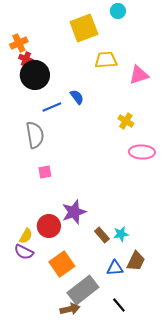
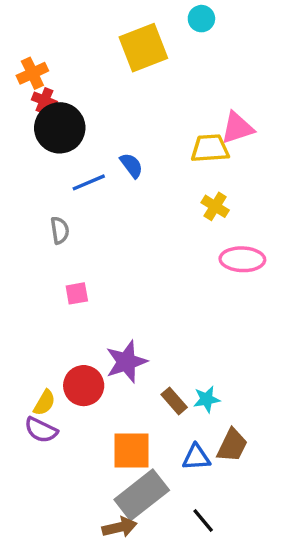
yellow trapezoid: (106, 60) -> (210, 148), moved
gray semicircle: (35, 135) -> (60, 230), size x0.6
orange square: (62, 264) -> (131, 450), moved, turned 35

